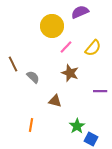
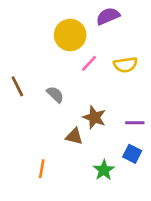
yellow semicircle: (93, 48) -> (125, 65), turned 42
brown star: (70, 73) -> (94, 117), moved
gray semicircle: (33, 77) -> (55, 94), moved
blue square: (91, 139) -> (132, 154), moved

